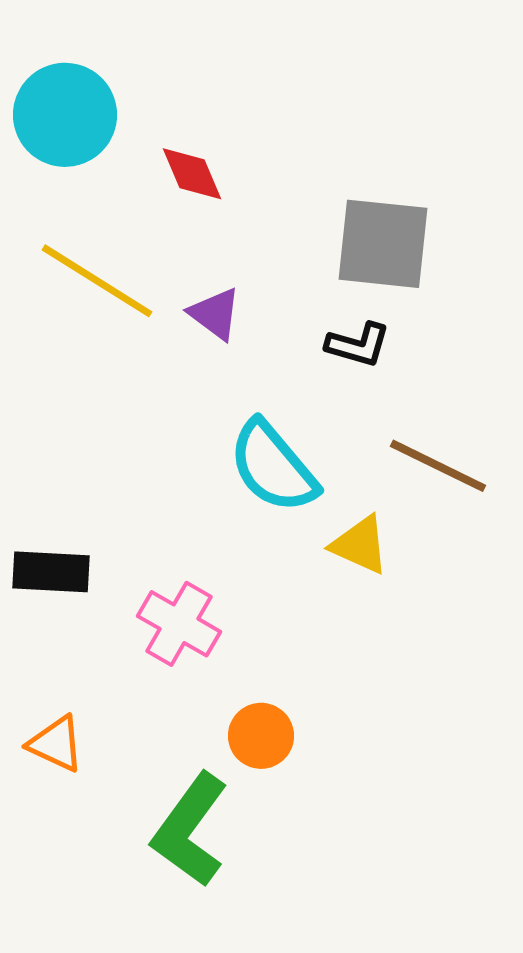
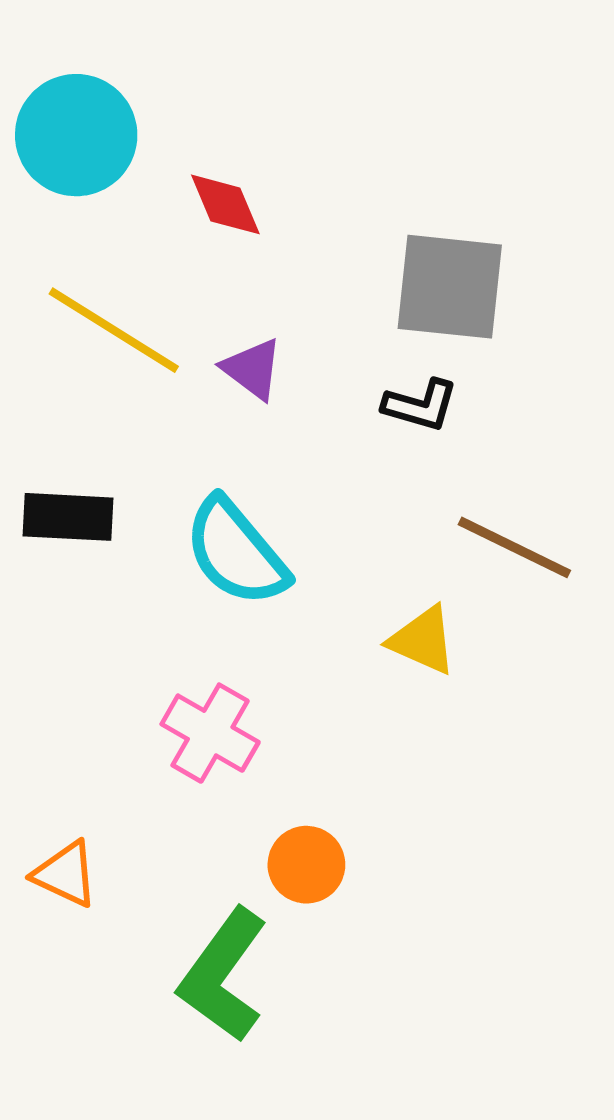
cyan semicircle: (273, 467) -> (236, 552), moved
black rectangle: (51, 572) -> (68, 517), moved

